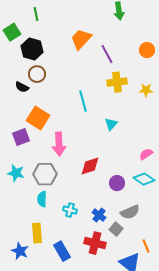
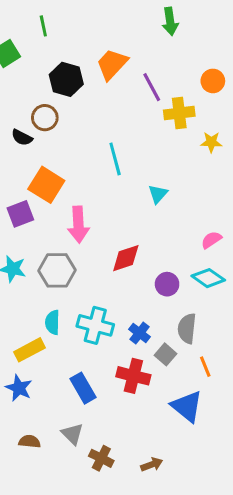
black hexagon: (32, 49) -> (66, 79), moved
yellow cross: (117, 82) -> (179, 113), moved
cyan semicircle: (42, 199) -> (52, 322), moved
cyan cross: (70, 210) -> (95, 325), size x1.6
gray semicircle: (130, 212) -> (187, 328), turned 120
yellow rectangle: (37, 233) -> (30, 350), moved, turned 66
orange line: (146, 246) -> (205, 367), moved

